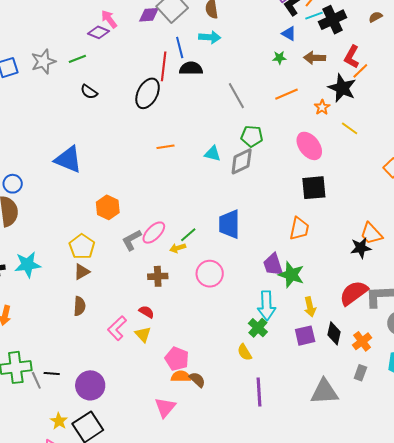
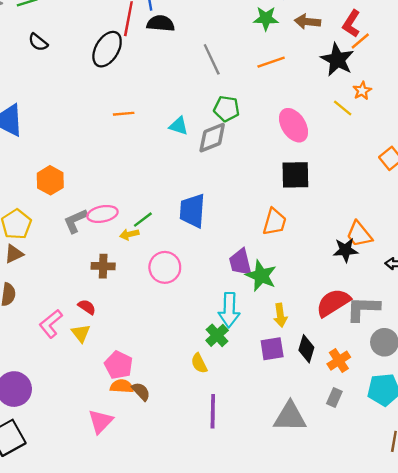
green star: (279, 58) -> (266, 18), size x1.5
orange star: (322, 107) -> (362, 91), moved
pink ellipse: (154, 233) -> (102, 214), turned 30

